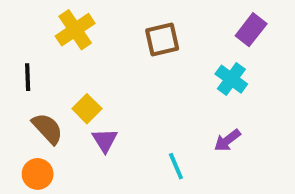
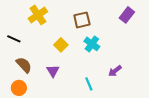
black line: (28, 77) -> (14, 39), turned -64
cyan cross: (231, 79) -> (92, 44), moved
yellow square: (87, 109) -> (61, 45), moved

